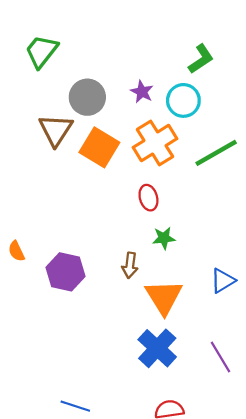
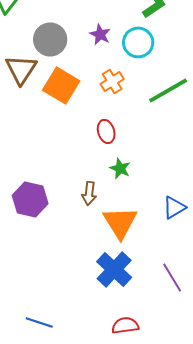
orange cross: (155, 143) -> (112, 81), size x0.6
green star: (164, 238) -> (120, 168), turned 30

